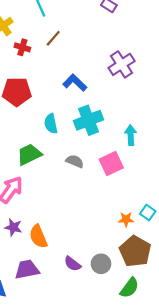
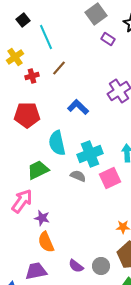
red cross: (22, 47) -> (32, 76), turned -32
cyan cross: (88, 120) -> (90, 154), moved
cyan semicircle: (51, 124) -> (57, 143), size x1.4
purple star: (13, 227) -> (42, 218), moved

